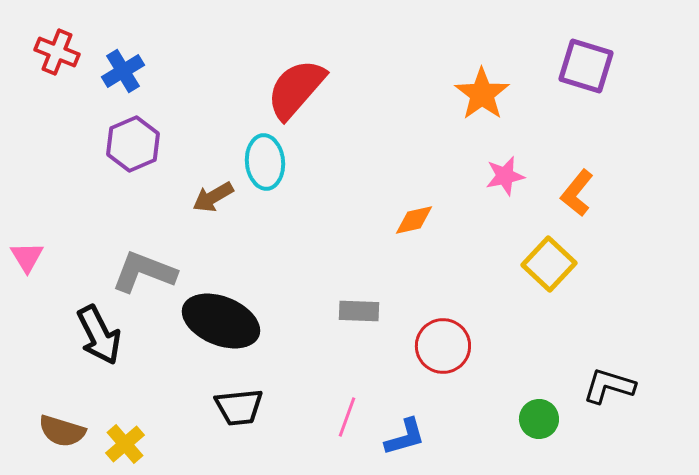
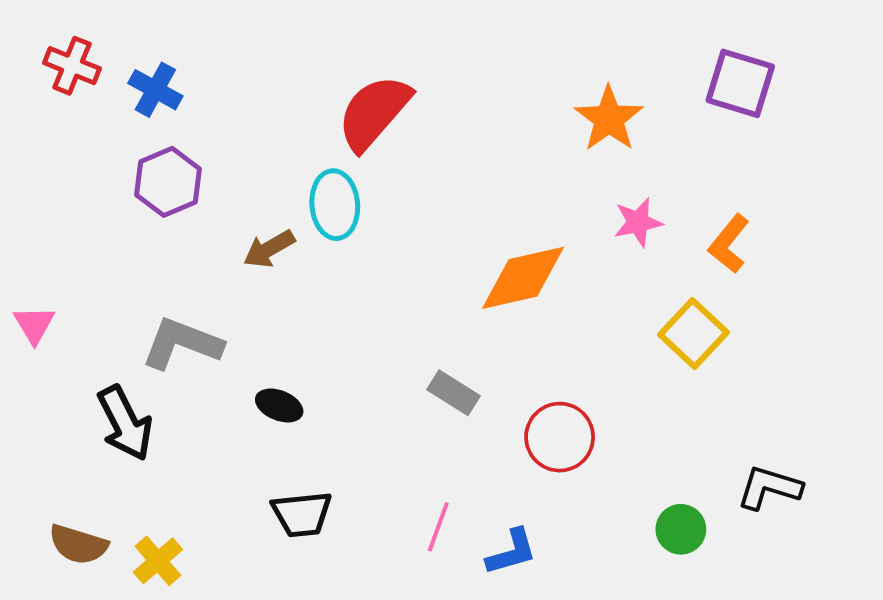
blue cross: (123, 71) -> (155, 90), turned -30
orange diamond: (414, 220) -> (523, 278), size x1.8
gray rectangle: (359, 311) -> (453, 393), turned 30
black ellipse: (221, 321) -> (279, 405), size x0.5

